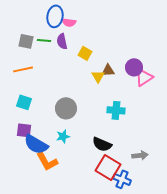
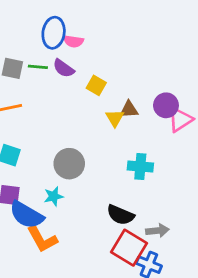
purple semicircle: (62, 41) -> (64, 68), turned -42
cyan star: (63, 136) -> (54, 196), moved
gray arrow: (140, 155) -> (157, 231), moved

